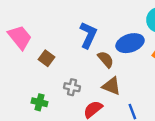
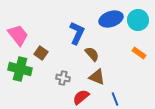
blue ellipse: (130, 43) -> (111, 19), moved
green cross: (40, 102) -> (20, 69), moved, size x1.6

